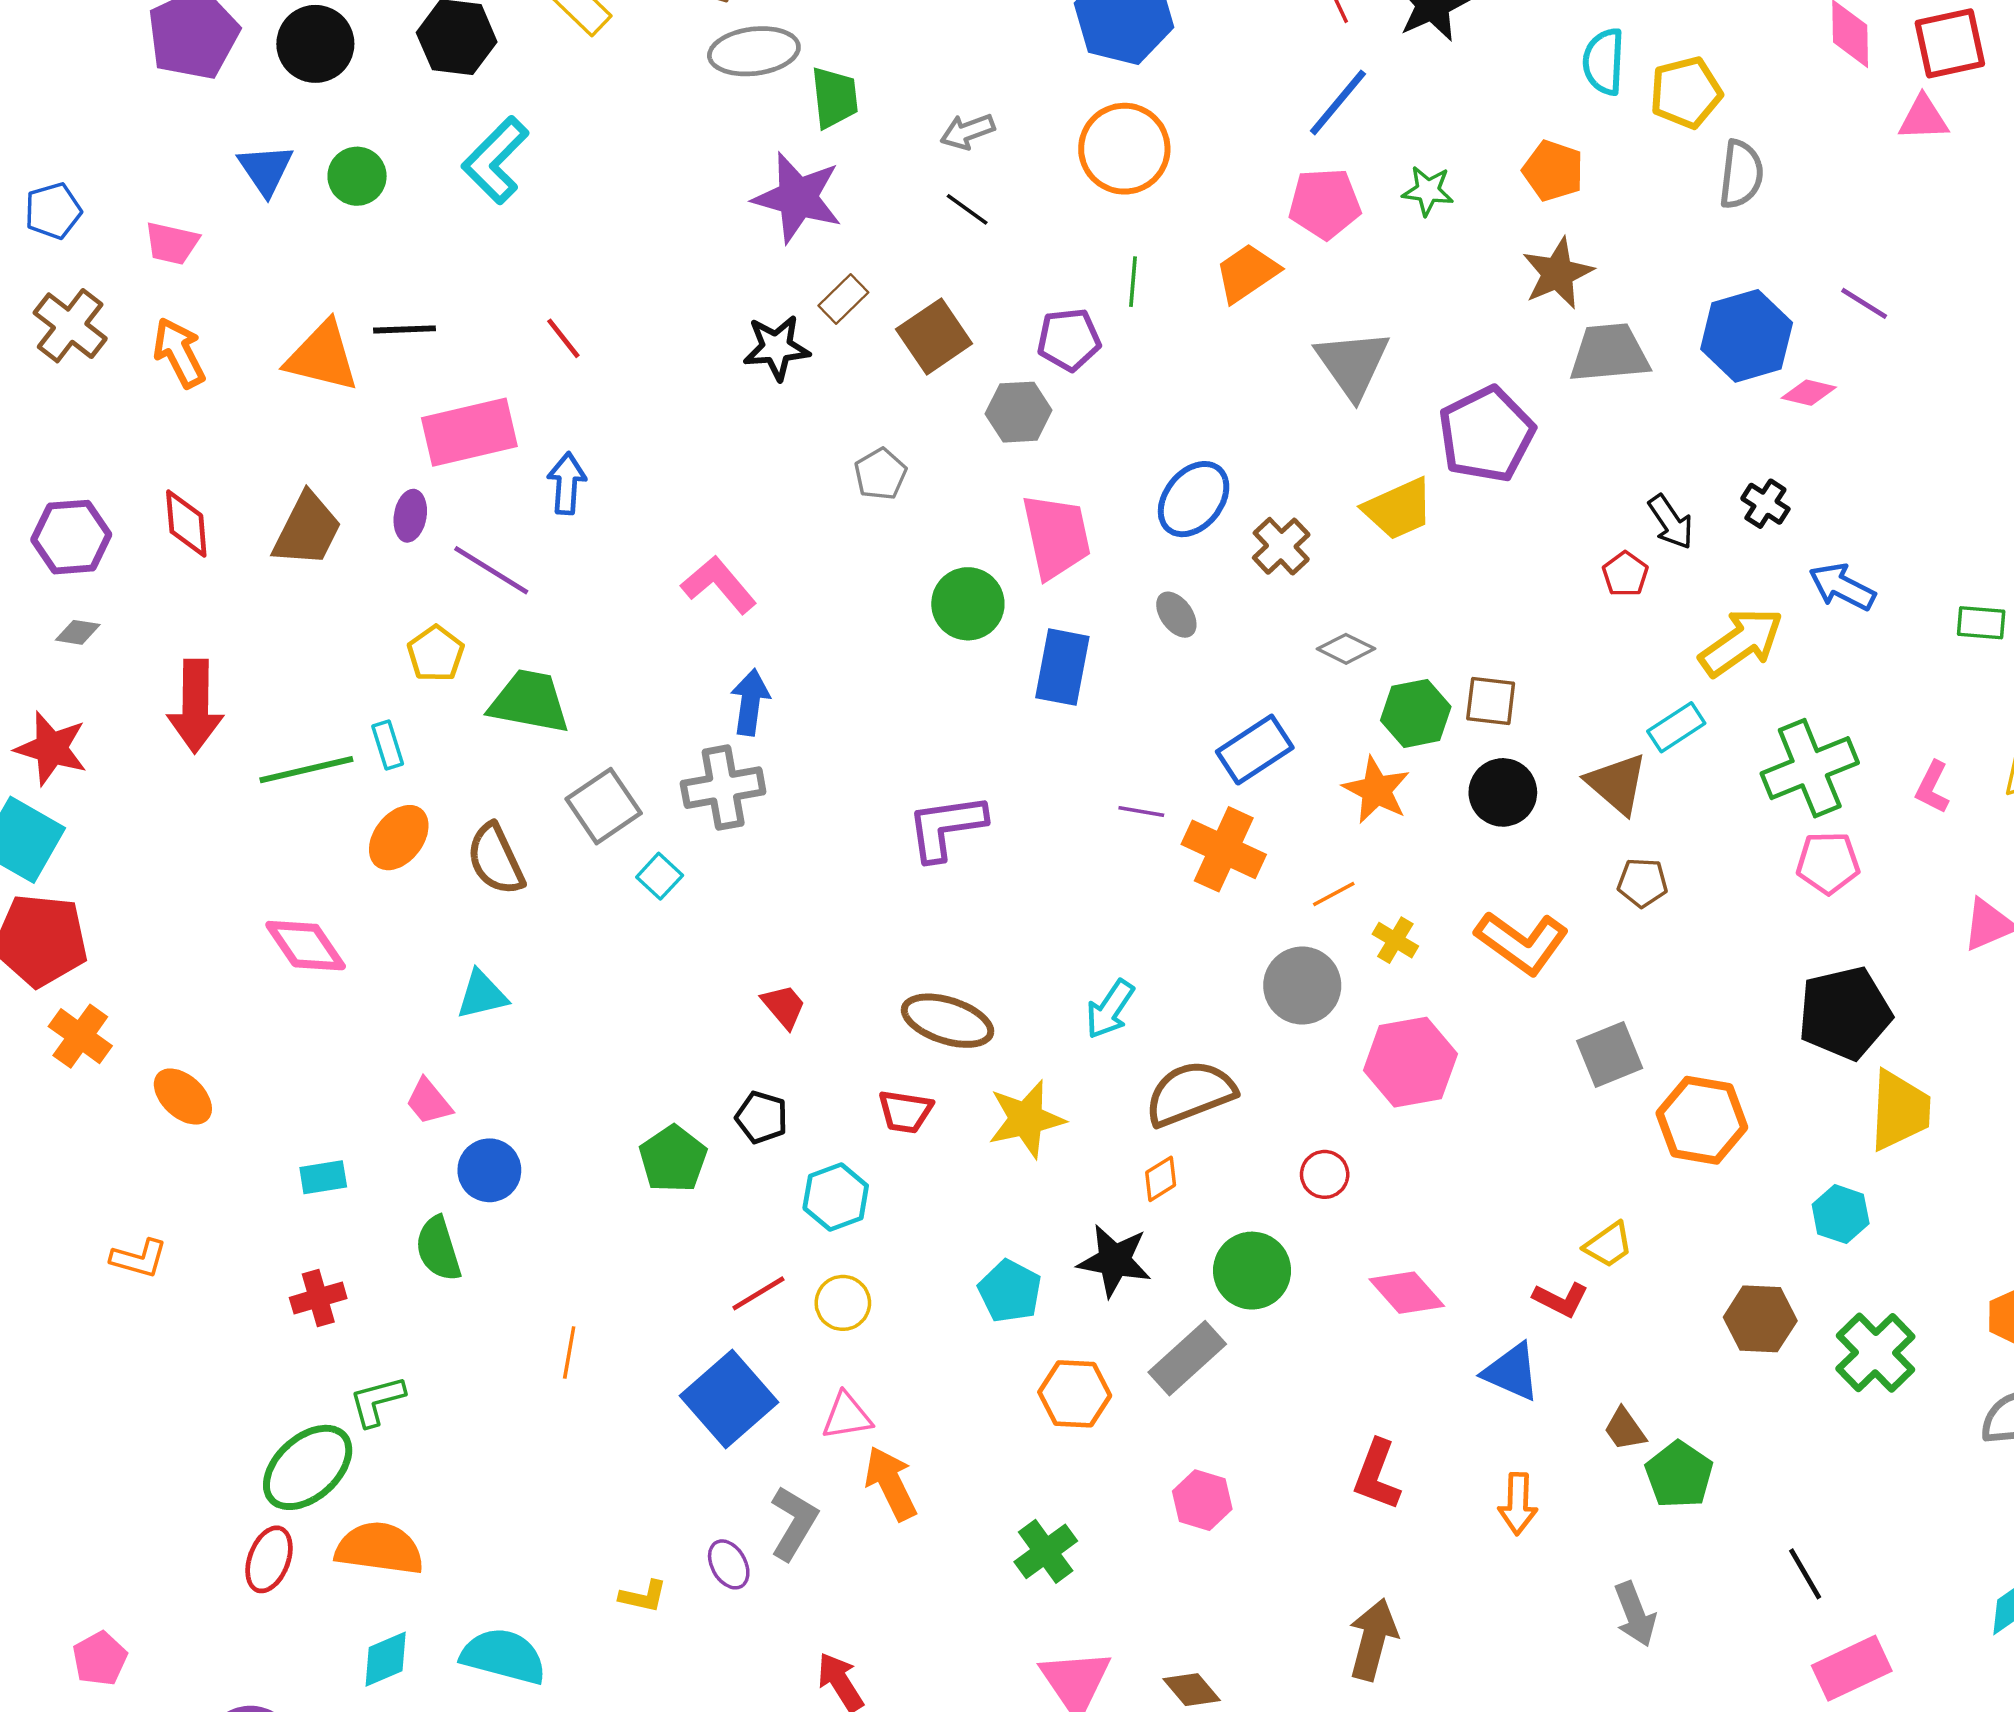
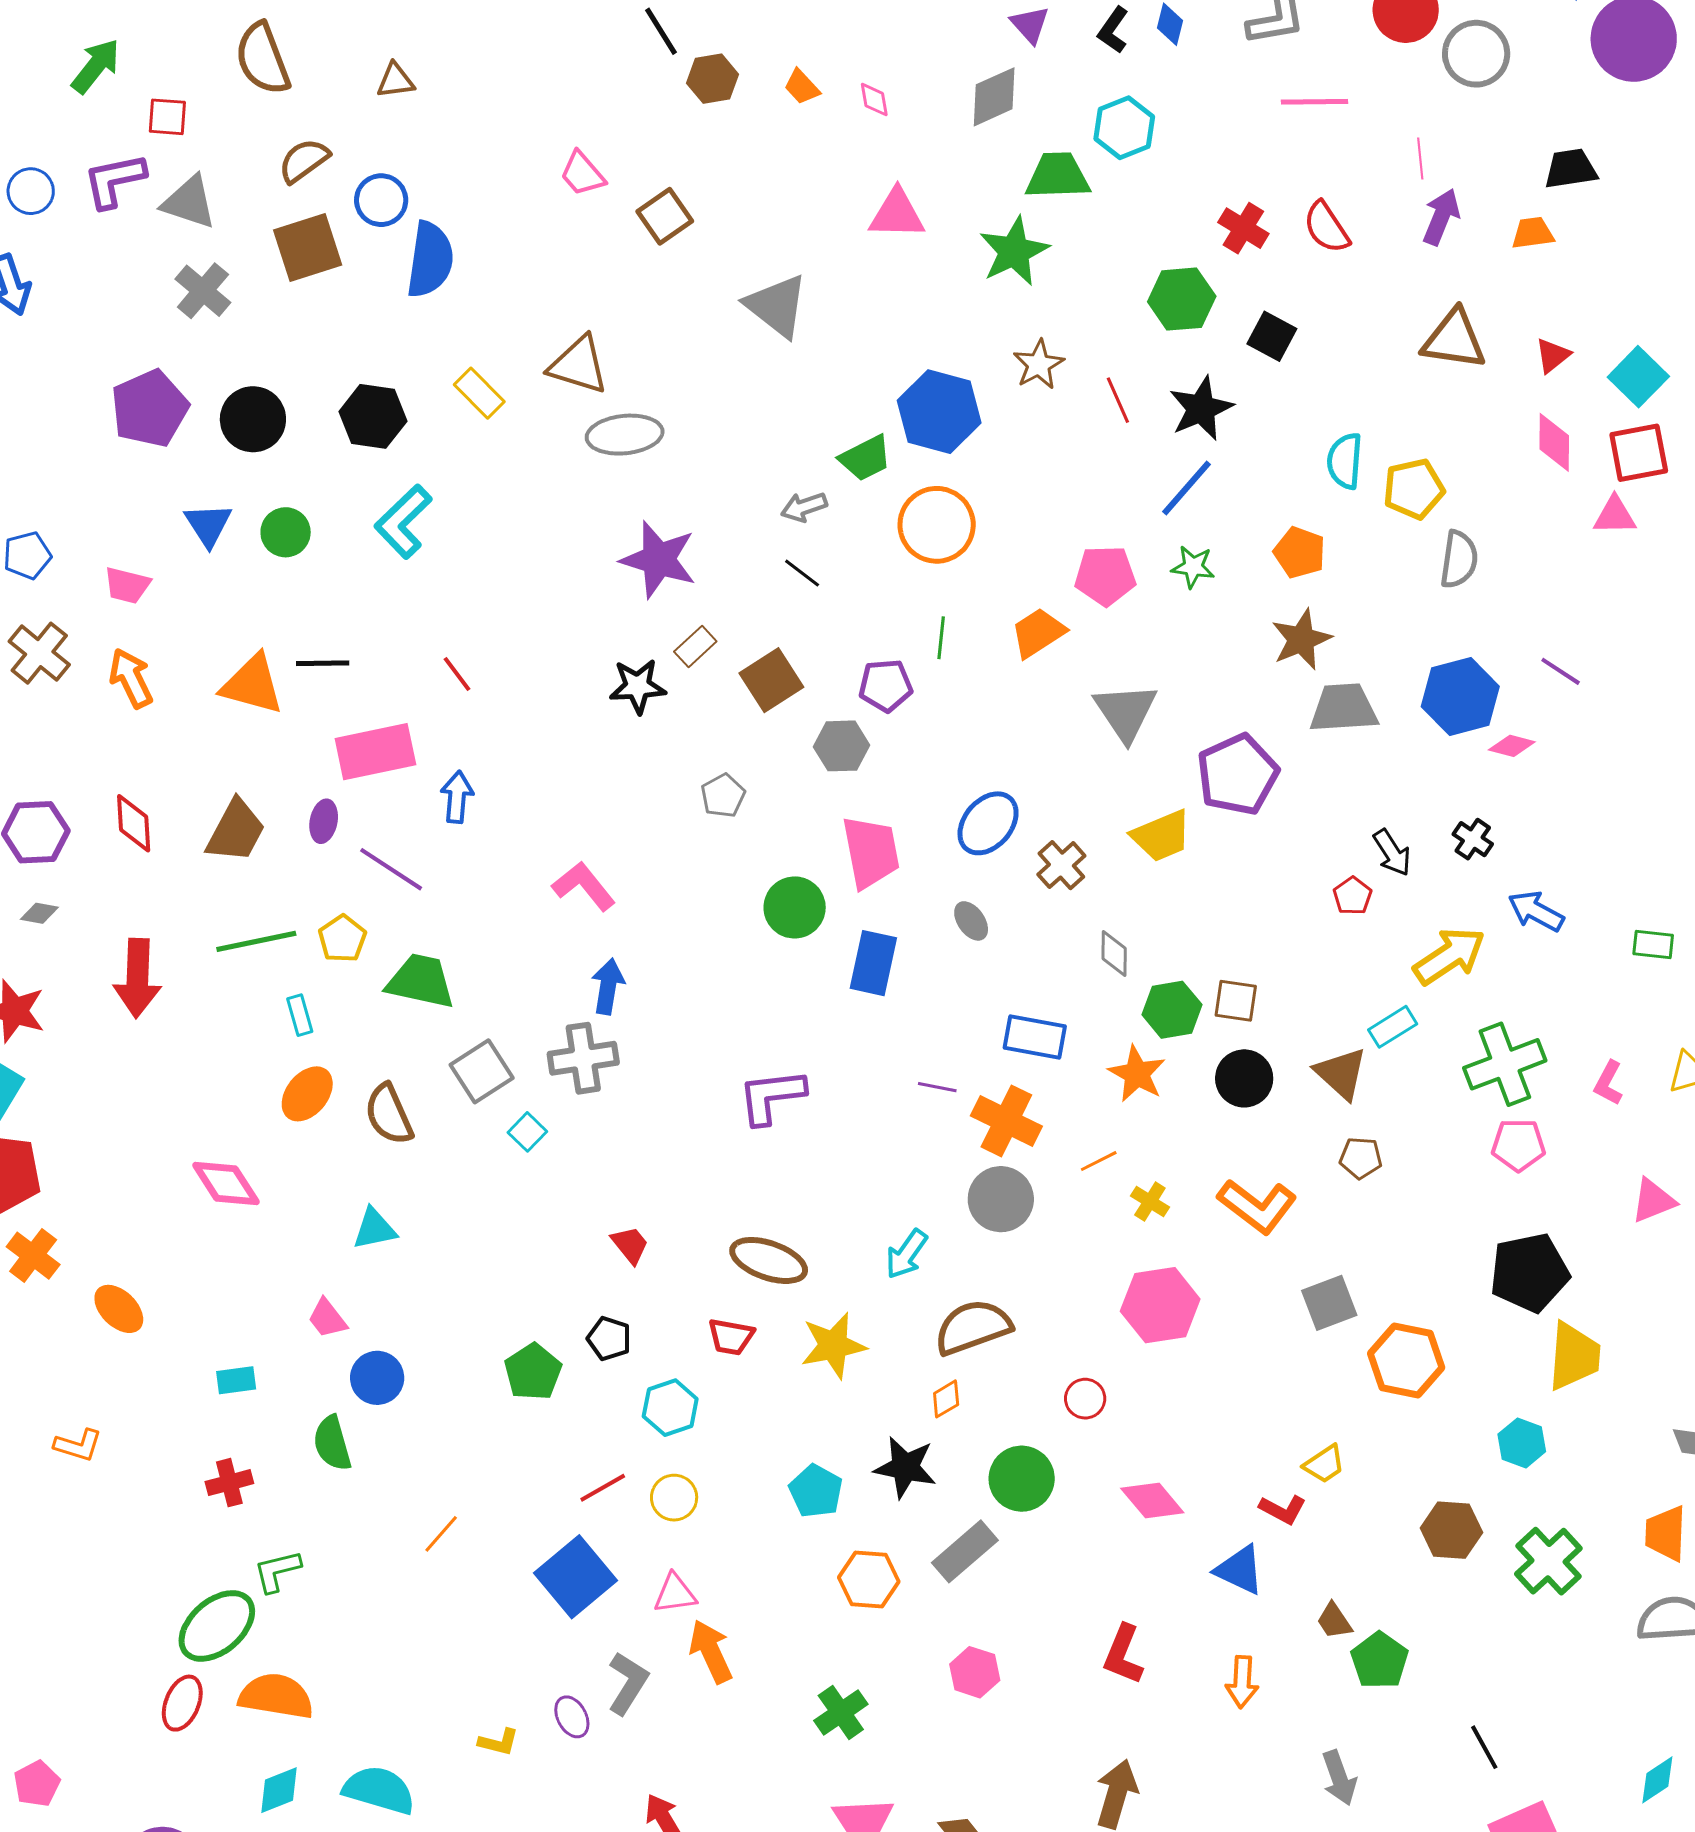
green trapezoid: (834, 98) -> (865, 458), moved, turned 68
blue line: (1338, 102) -> (1187, 488), moved
gray diamond: (1346, 649) -> (1114, 953), turned 63
blue rectangle: (1255, 750) -> (1035, 1037), turned 42
green line: (306, 770) -> (256, 941), moved
gray circle: (1302, 986) -> (1001, 1199), moved
orange line: (569, 1352) -> (441, 1534), turned 30

